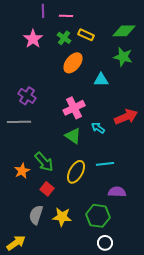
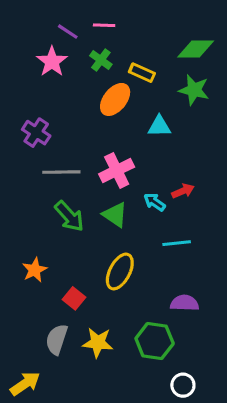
purple line: (43, 11) -> (68, 32), moved, turned -56
yellow rectangle: (86, 35) -> (142, 73), moved
purple cross: (27, 96) -> (36, 133), moved
red arrow: (126, 117) -> (183, 191), moved, size x0.6
gray line: (19, 122) -> (61, 172), moved
green arrow: (44, 162) -> (69, 216), moved
cyan line: (105, 164) -> (177, 243), moved
white circle: (105, 243) -> (183, 385), moved

